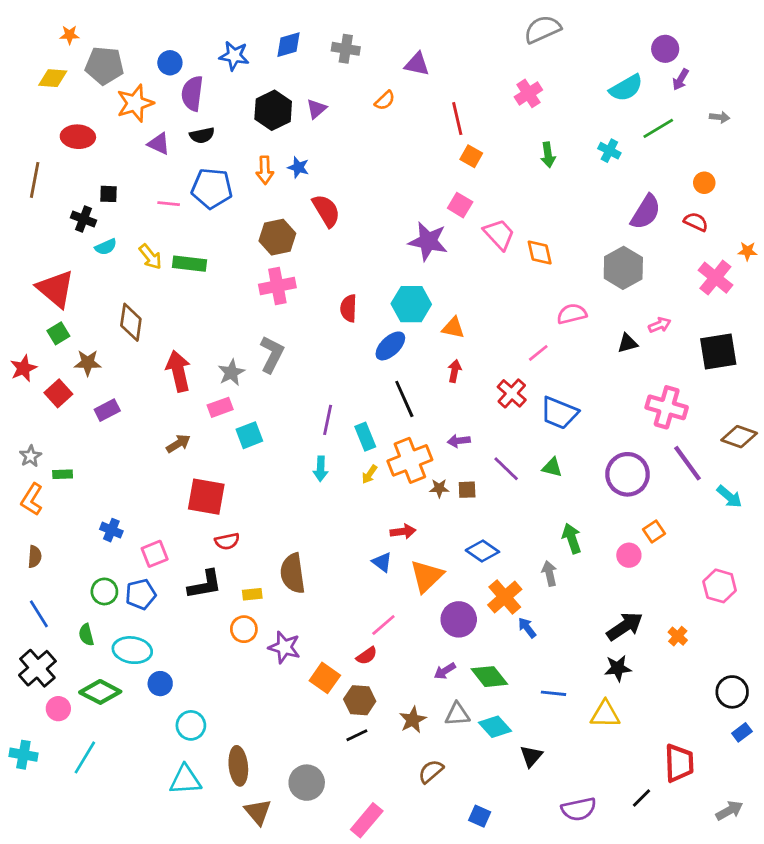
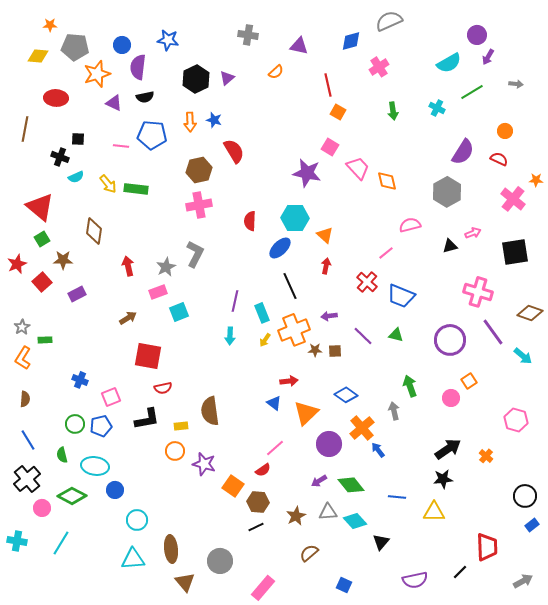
blue diamond: (289, 45) -> (351, 41), moved
orange triangle: (453, 328) -> (325, 235), turned 30
red arrow: (178, 371) -> (128, 266), size x0.7

